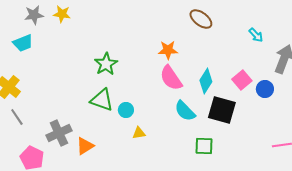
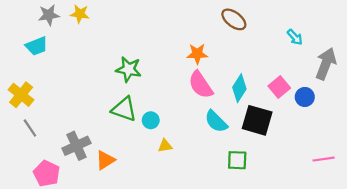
green star: (106, 64) -> (129, 69), turned -30

